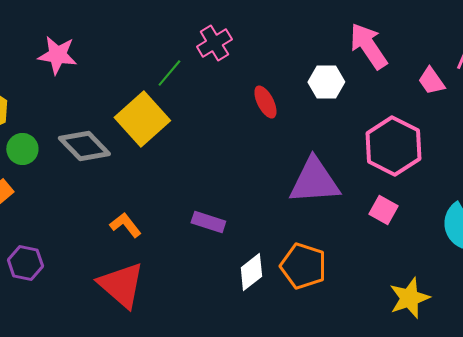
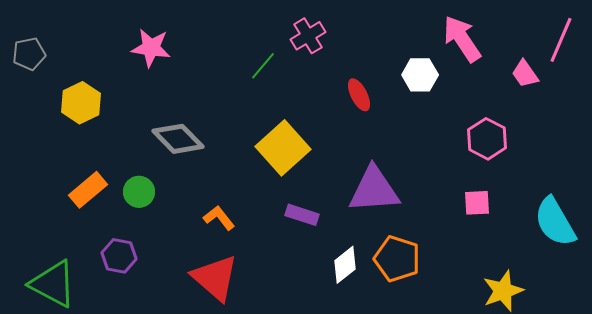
yellow square: (142, 119) -> (283, 148), moved
pink hexagon: (393, 146) -> (487, 139), size x0.7
green circle: (22, 149) -> (139, 192), moved
purple triangle: (314, 181) -> (374, 190), moved
pink square: (383, 210) -> (477, 203), turned -32

